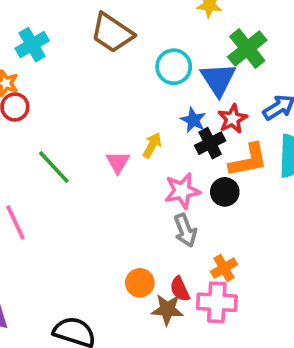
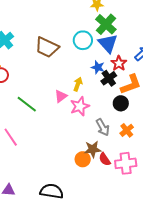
brown trapezoid: (112, 33) -> (47, 47), moved
green cross: (247, 48) -> (106, 24), moved
pink triangle: (118, 162) -> (61, 96), turned 32
pink star: (182, 191) -> (80, 106), moved
orange cross: (224, 268) -> (127, 130), moved
brown star: (167, 309) -> (93, 149), moved

